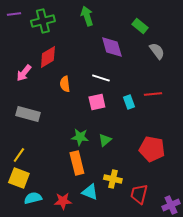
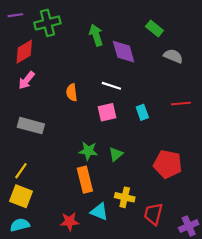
green arrow: (87, 16) -> (96, 35), moved
gray semicircle: (157, 51) -> (173, 56), turned -30
red diamond: (48, 57) -> (24, 52), moved
red line: (153, 94) -> (181, 104), moved
cyan semicircle: (33, 198) -> (20, 225), moved

